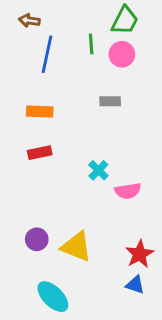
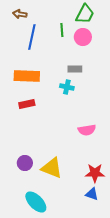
orange rectangle: (40, 112) -> (27, 76), size x1.4
cyan cross: (98, 170) -> (67, 87), moved, turned -32
red star: (140, 254) -> (95, 173), turned 30

